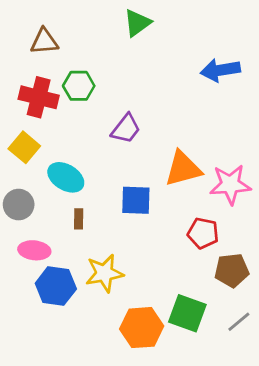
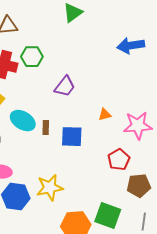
orange triangle: (183, 169) -> (105, 115), size x0.5
brown rectangle: (79, 219) -> (46, 128), moved
red pentagon: (203, 233) -> (119, 160), turned 30
gray line: (239, 322) -> (144, 222), turned -42

